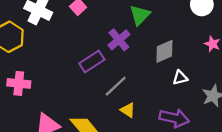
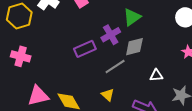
gray diamond: (164, 51) -> (134, 47), moved
gray line: (116, 86) -> (115, 66), moved

